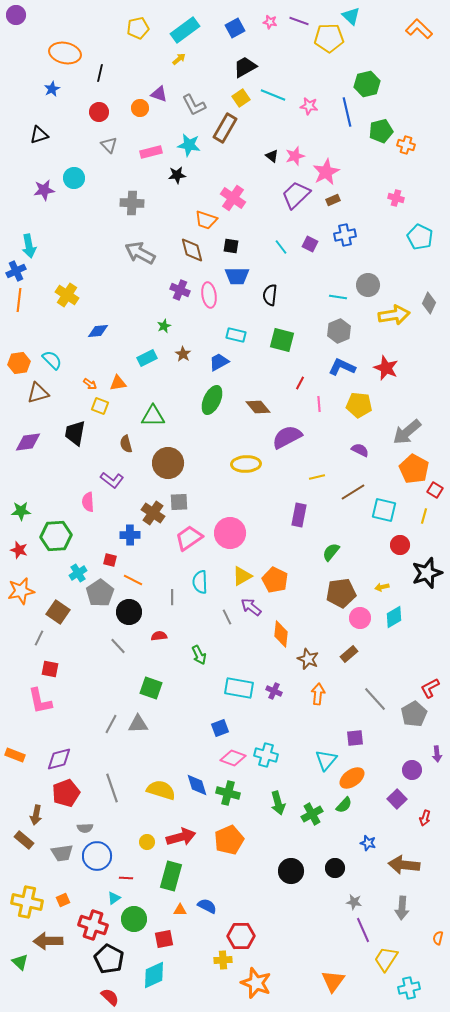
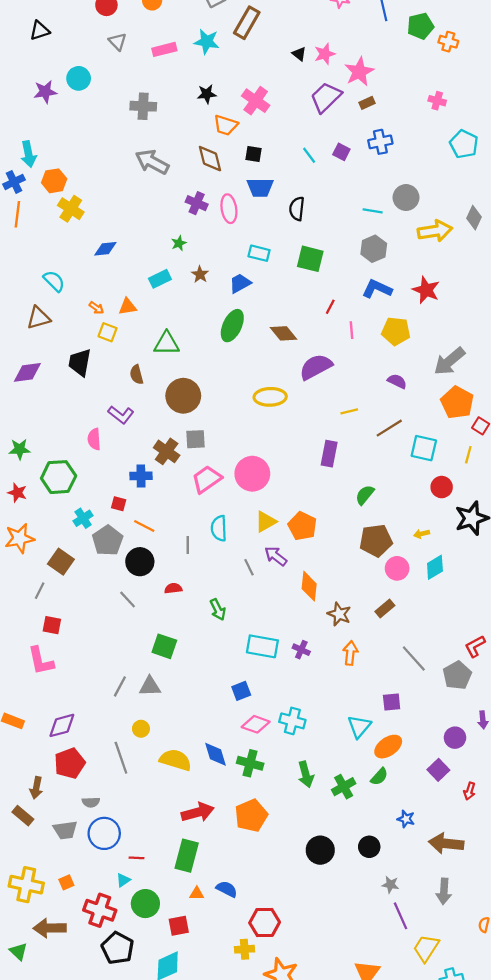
black star: (177, 175) -> (207, 94), moved
orange hexagon: (19, 363) -> (54, 181), moved
yellow circle: (147, 842) -> (141, 729), moved

